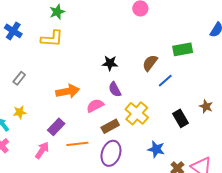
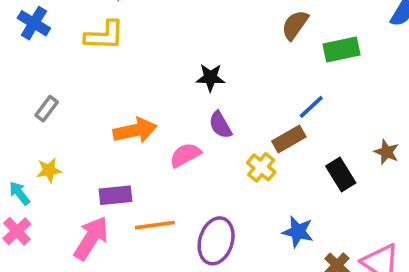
brown semicircle: (150, 63) -> (295, 25), moved
yellow cross: (137, 113) -> (261, 167), size x0.7
brown rectangle: (110, 126) -> (289, 139), moved
purple rectangle: (56, 127) -> (116, 195), turned 42
pink arrow: (42, 150) -> (91, 238), size x1.4

